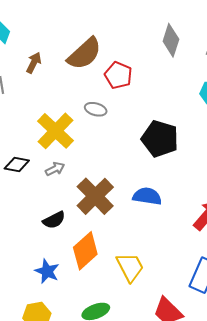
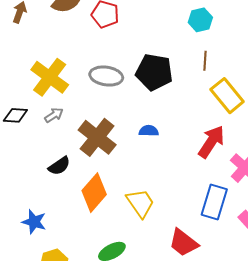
gray ellipse: (96, 109) -> (106, 76), moved, size x1.5
blue semicircle: (147, 196) -> (149, 131), size x0.7
blue star: (47, 271) -> (34, 222), moved

